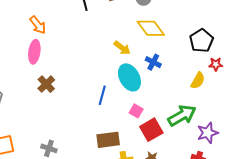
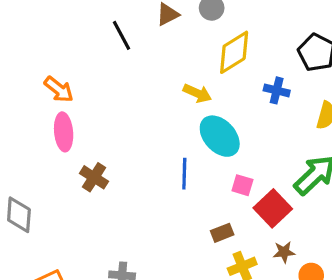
yellow diamond: (151, 28) -> (234, 52), turned -72
blue cross: (153, 62) -> (277, 90), moved
brown rectangle: (108, 140) -> (222, 233), moved, size x0.6

